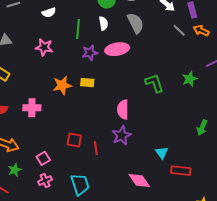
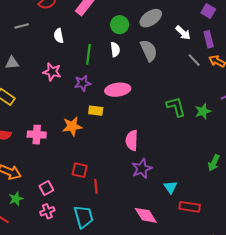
white semicircle: (49, 13) -> (59, 36), turned 96
pink ellipse: (117, 49) -> (118, 90), moved
purple star: (90, 53) -> (83, 83), moved
green L-shape: (154, 83) -> (176, 107), moved
orange star: (62, 85) -> (72, 126), moved
purple star: (122, 135) -> (142, 169), moved
red line: (96, 148) -> (96, 186), moved

